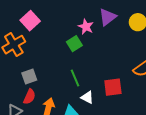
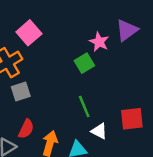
gray square: (29, 76) -> (21, 91), moved

